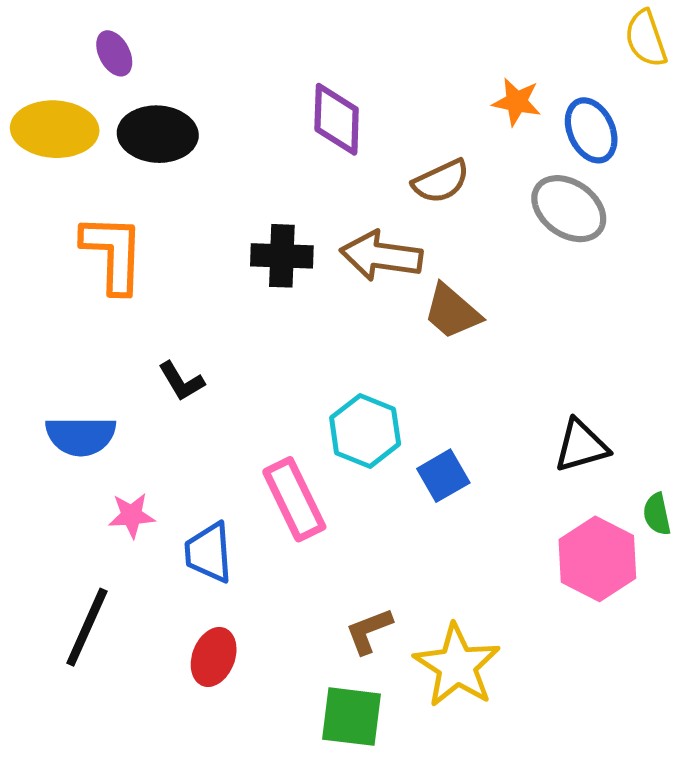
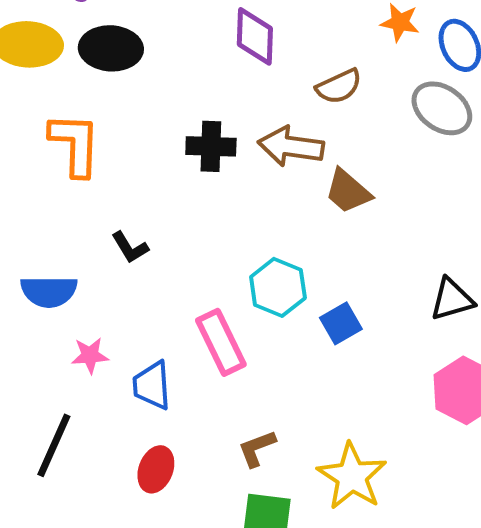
brown L-shape: (369, 631) -> (257, 448), moved

